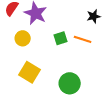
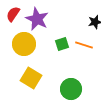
yellow circle: (23, 38) -> (24, 44), size x1.5

